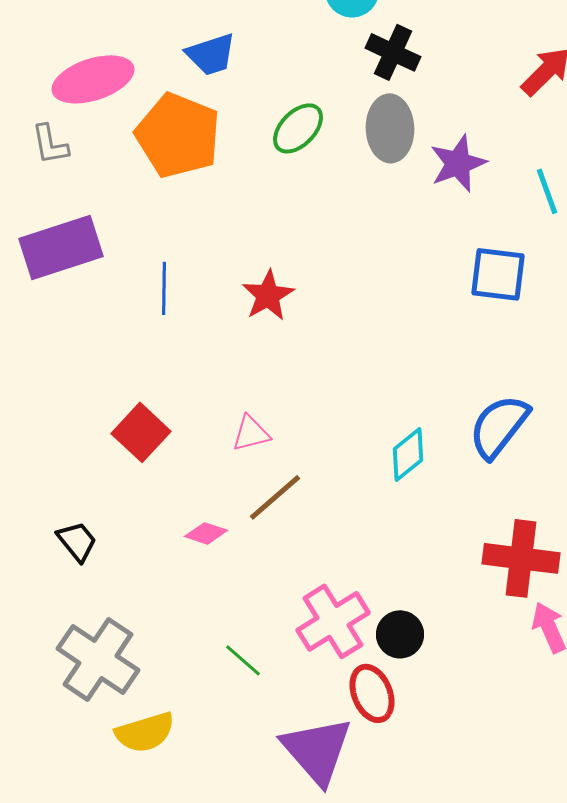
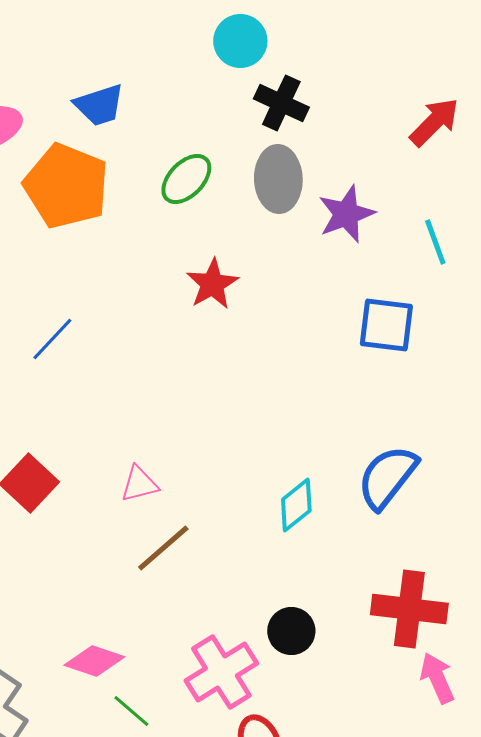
blue line: (164, 288) -> (52, 339), turned 42
red star: (268, 295) -> (212, 284), moved
pink diamond: (206, 533) -> (94, 661), moved, size x1.4
black circle: (400, 634) -> (291, 631), moved

